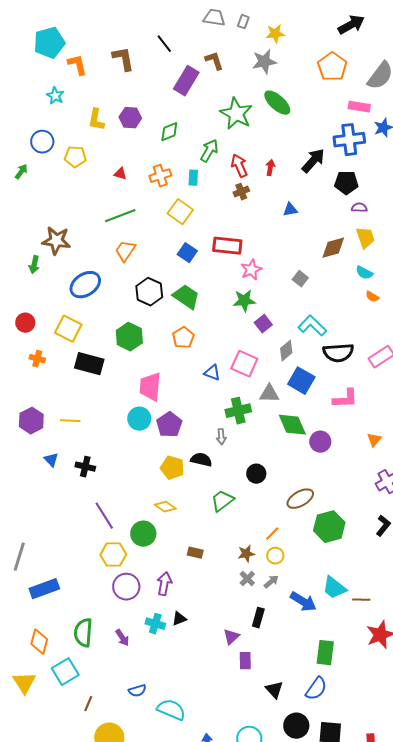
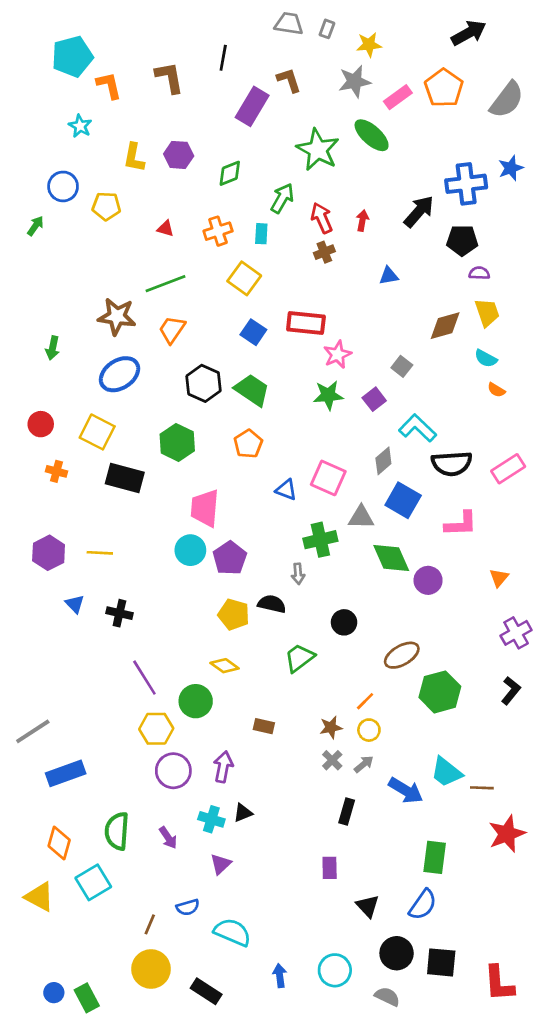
black line: (164, 44) -> (223, 58), turned 48
pink rectangle: (359, 107) -> (398, 97), moved, turned -45
brown star: (56, 241) -> (117, 316), moved
purple square: (263, 324) -> (374, 399), moved
gray line: (19, 557) -> (33, 731), turned 40
purple triangle: (231, 637) -> (221, 864), moved
yellow triangle: (24, 683) -> (39, 897), turned -30
brown line: (88, 704) -> (150, 924), moved

